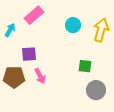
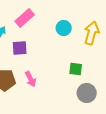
purple square: (29, 54) -> (20, 48), moved

